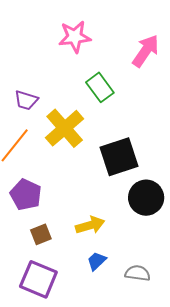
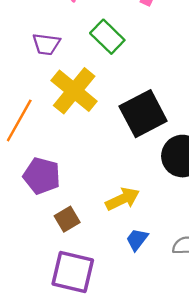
purple trapezoid: (26, 100) -> (46, 44), moved

